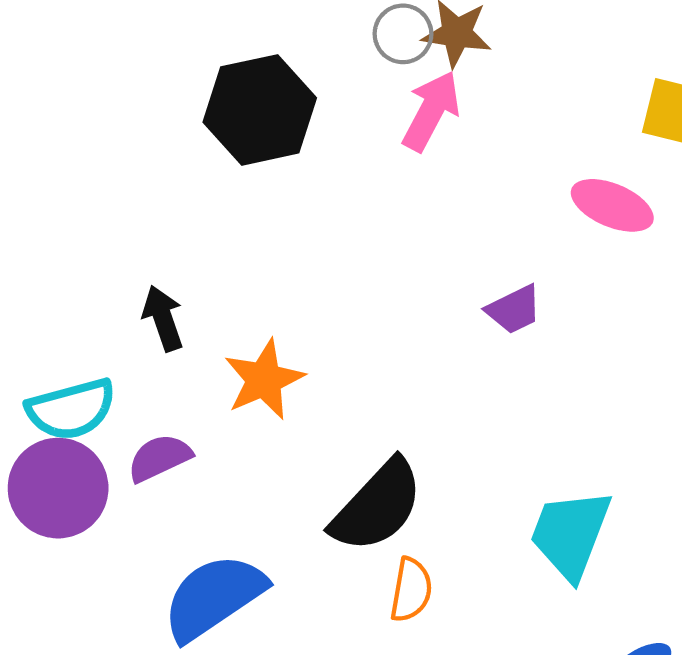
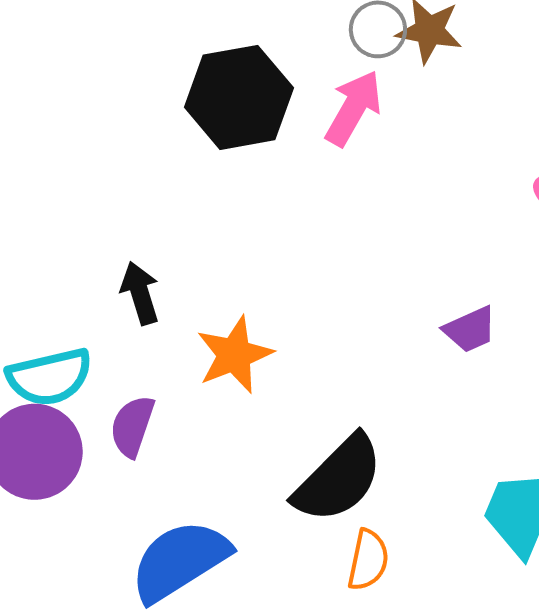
pink arrow: (431, 111) -> (353, 108), moved
purple trapezoid: (514, 309) -> (470, 329), moved
purple semicircle: (159, 458) -> (132, 426), turned -48

